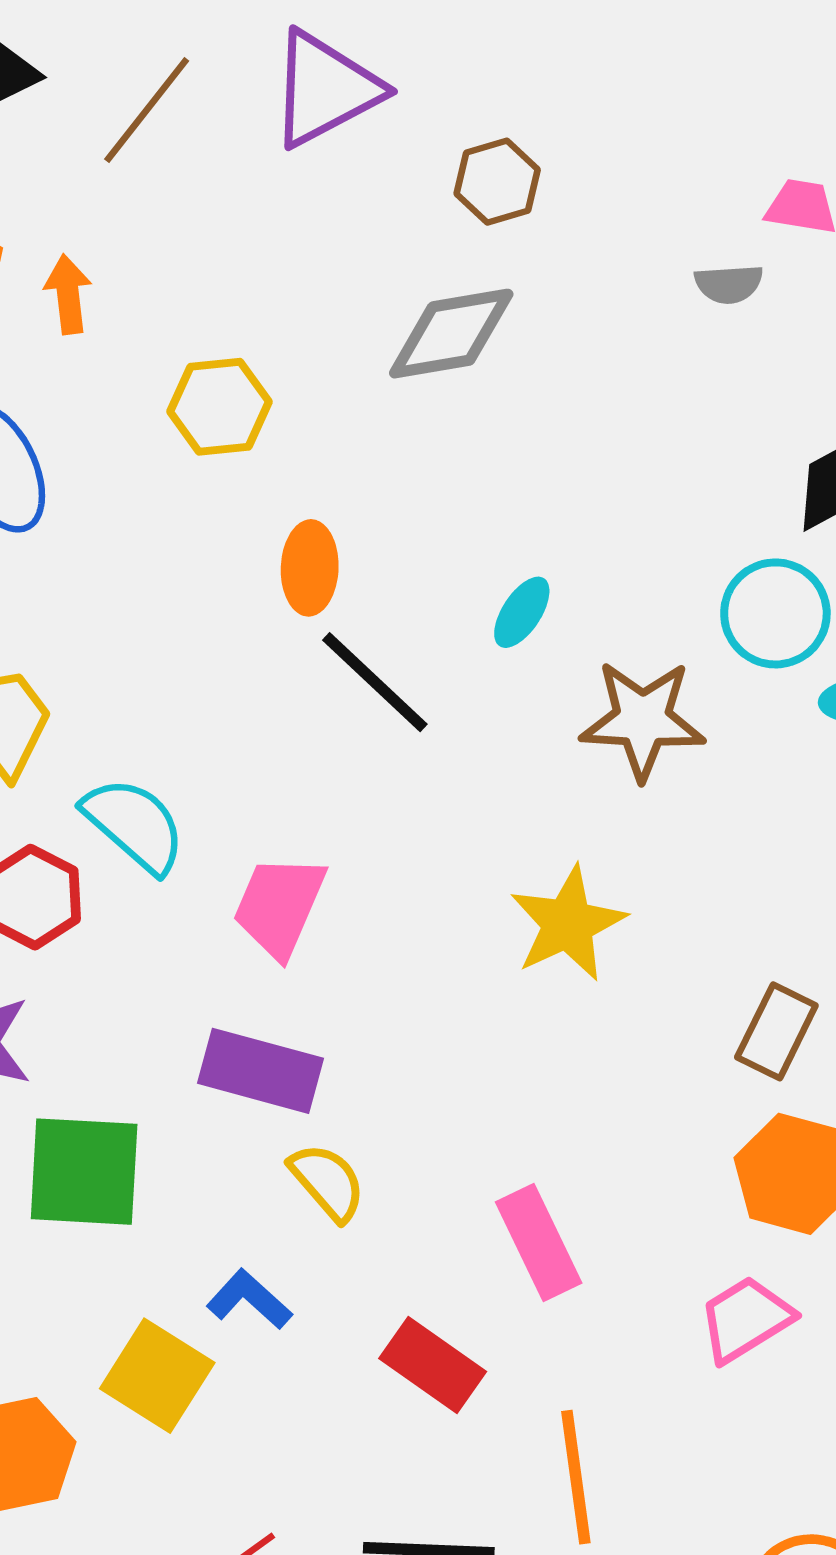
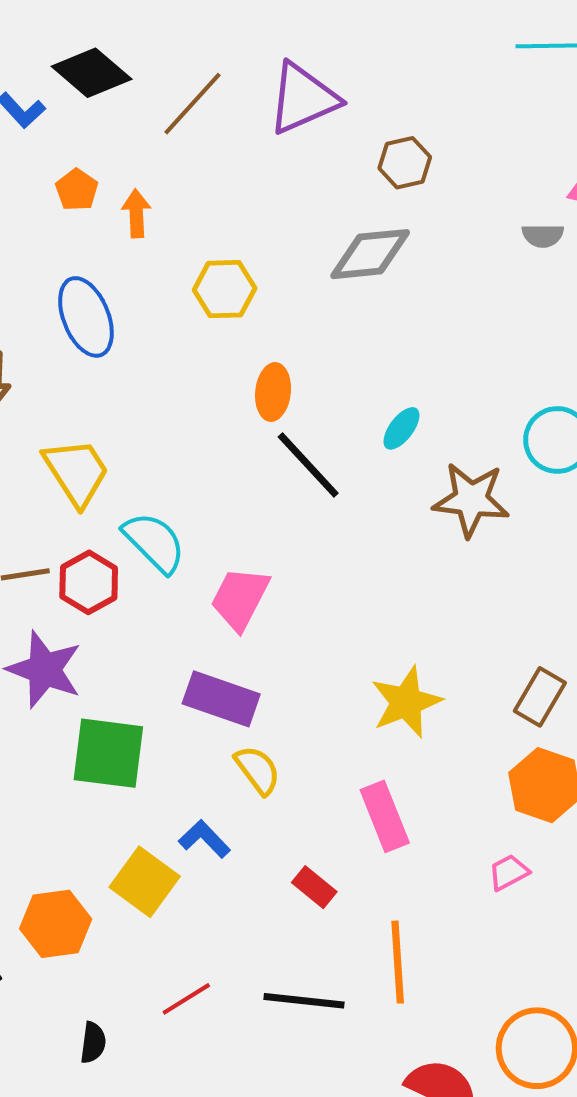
yellow star: (568, 924) -> (406, 702), moved
pink trapezoid: (746, 1319) -> (509, 872), size x0.7
red rectangle: (433, 1365) -> (314, 887), size x0.7

